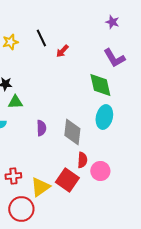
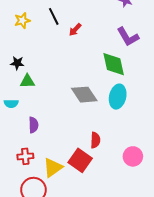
purple semicircle: (41, 128) -> (33, 125), moved
gray diamond: (72, 132) -> (84, 95), moved, turned -40
pink circle: (100, 171) -> (133, 156), moved

